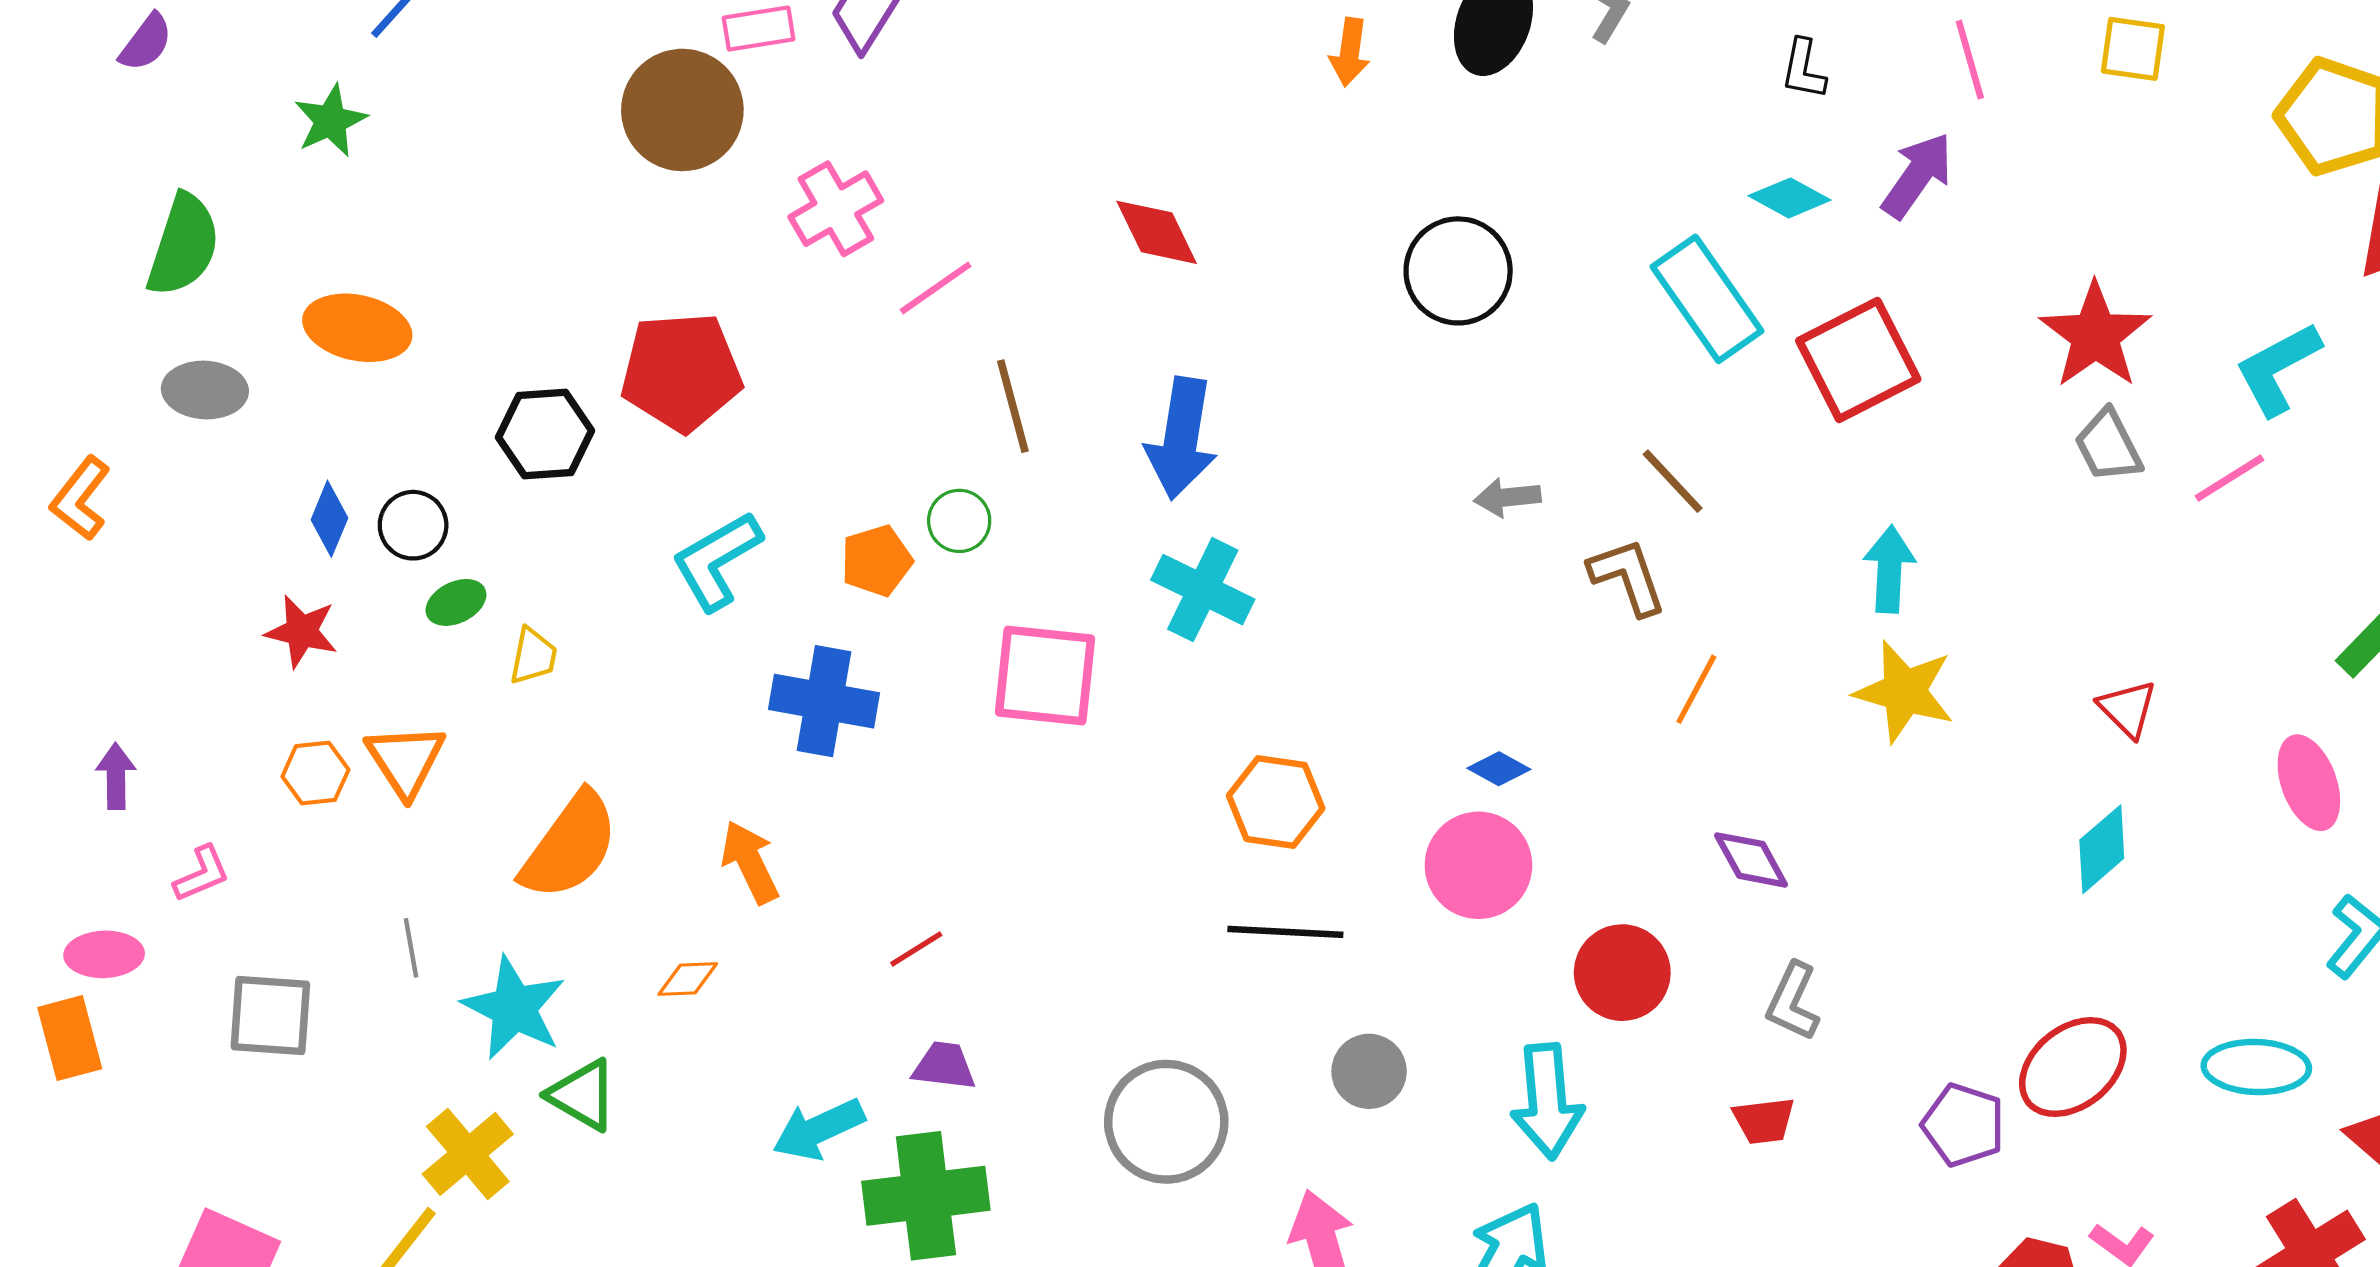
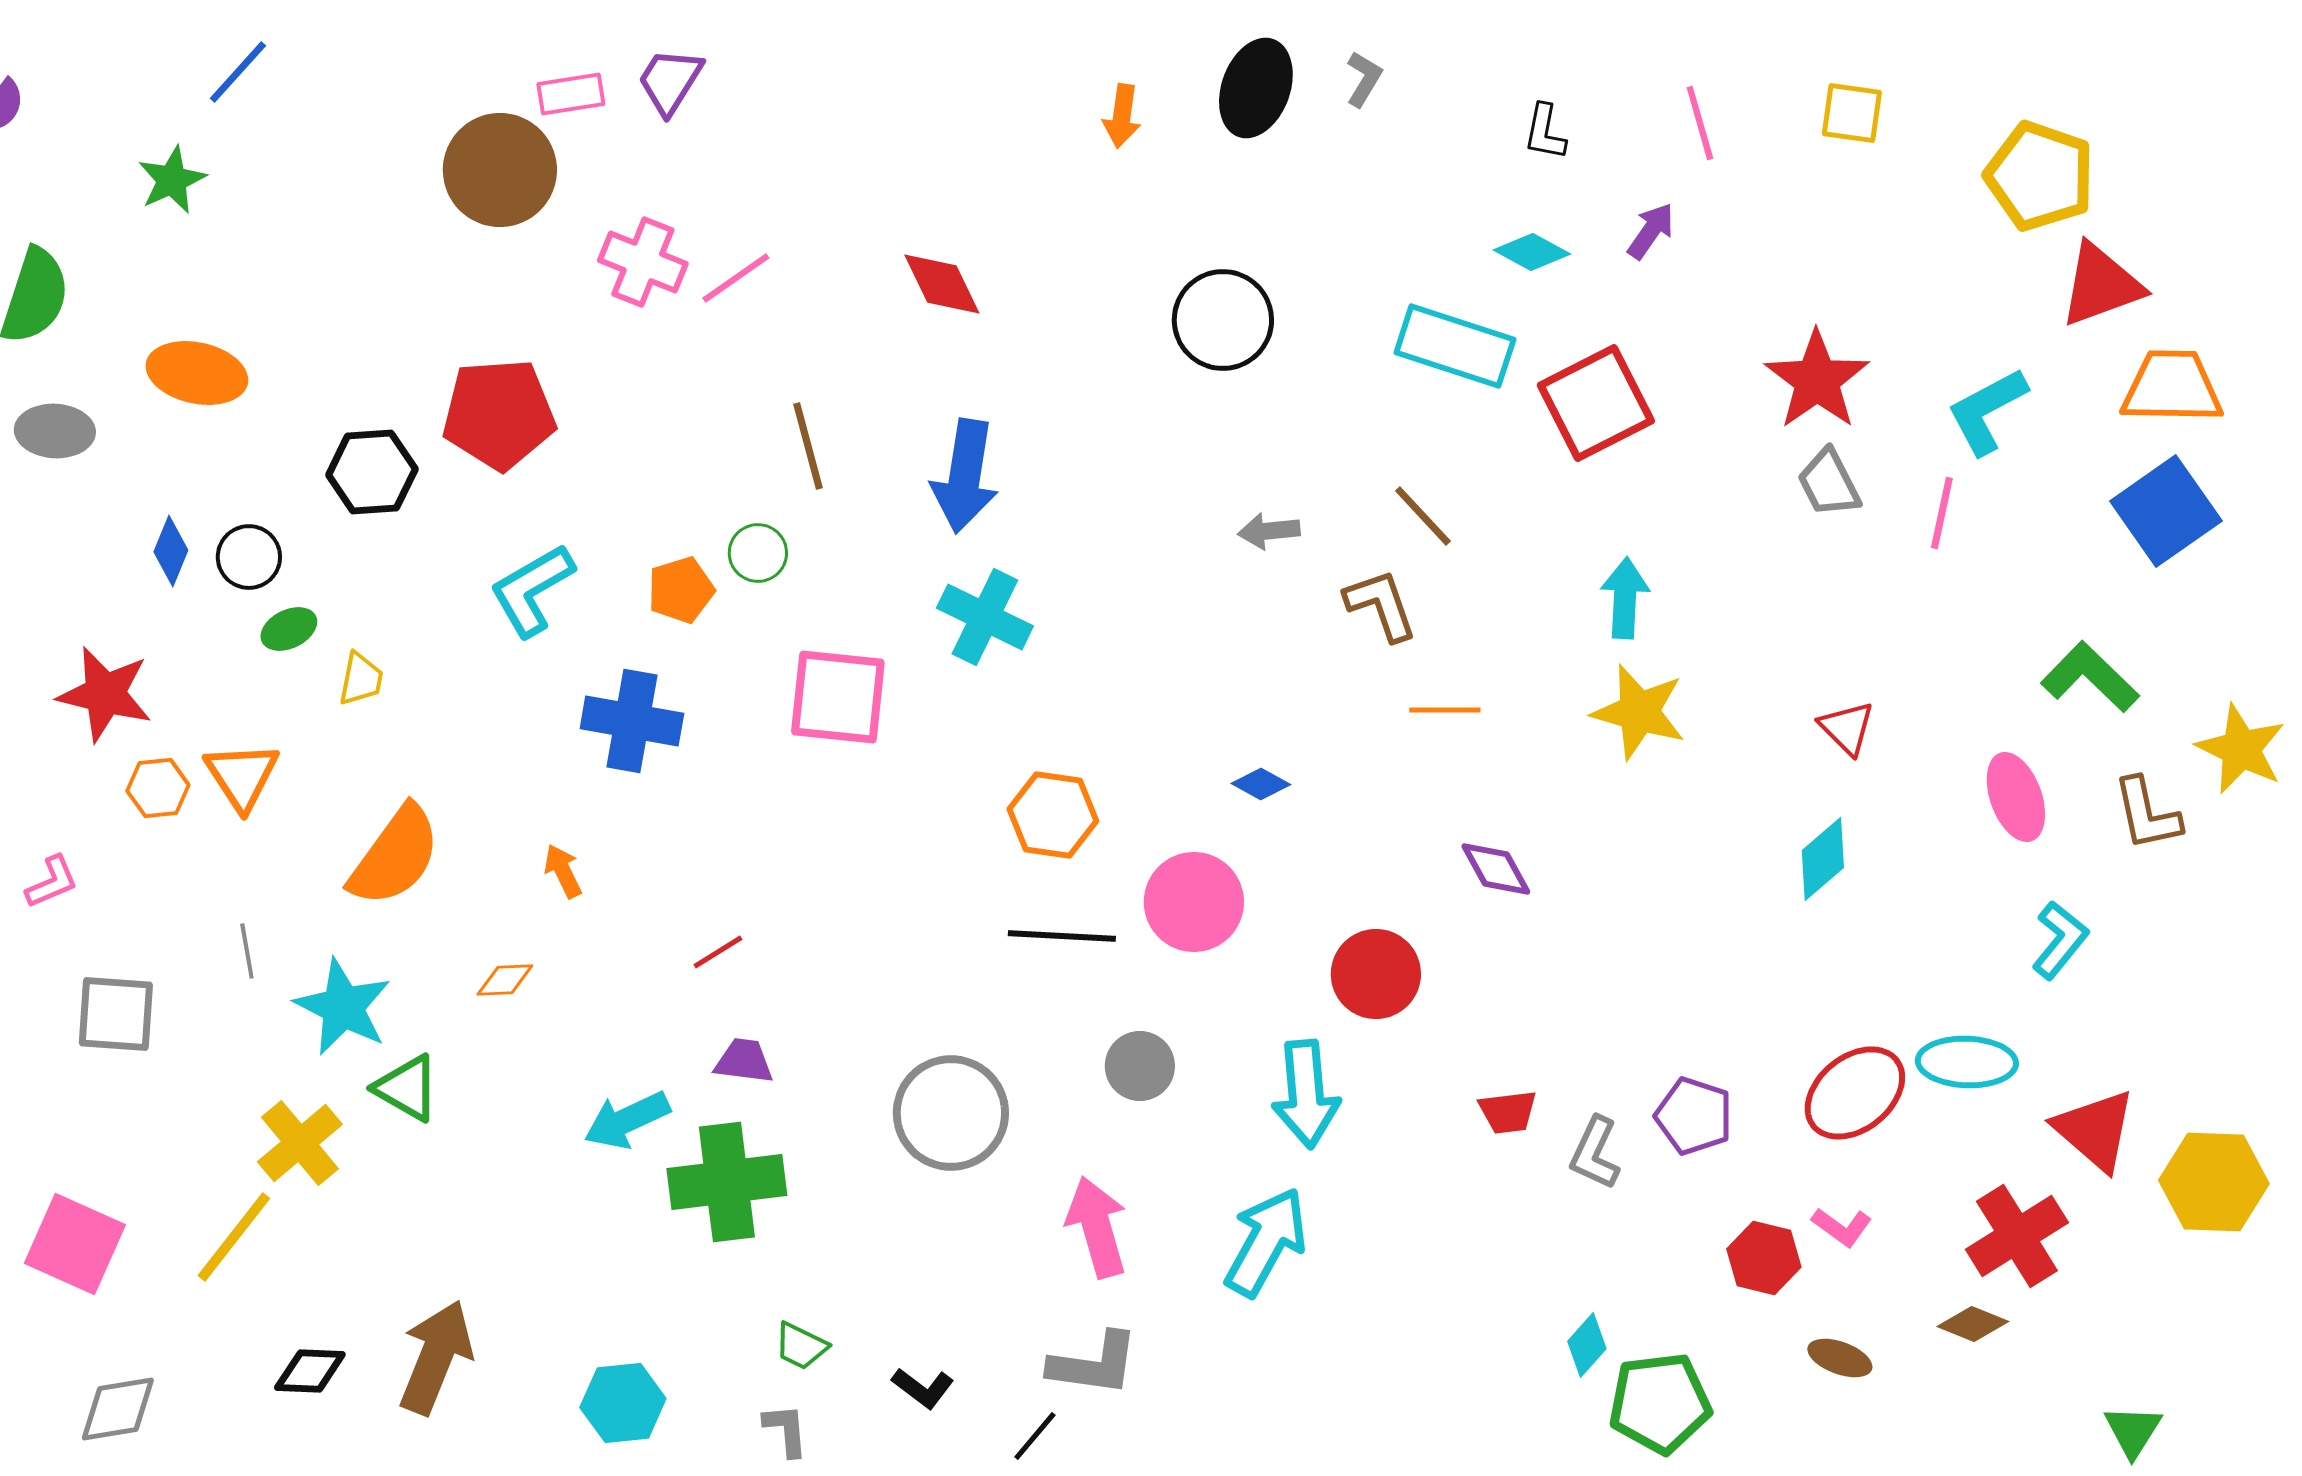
purple arrow: (1917, 175) -> (1651, 231), size x0.7
pink cross: (836, 209) -> (643, 262), turned -38
pink line: (936, 288) -> (736, 278), moved
cyan rectangle: (1707, 299) -> (1455, 346), turned -37
pink line: (2229, 478) -> (1942, 513), turned -46
red star: (301, 631) -> (105, 694), moved, size x1.4
orange line: (1696, 689) -> (1445, 710), turned 62
orange arrow: (750, 862) -> (563, 871), size x0.7
pink circle: (1478, 865) -> (1194, 902), moved
gray L-shape: (1793, 1002) -> (1595, 1153), moved
red ellipse: (2073, 1067) -> (1855, 1093), moved

